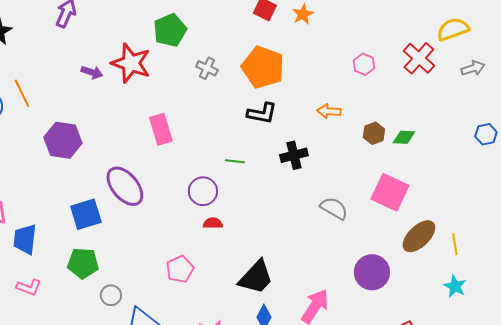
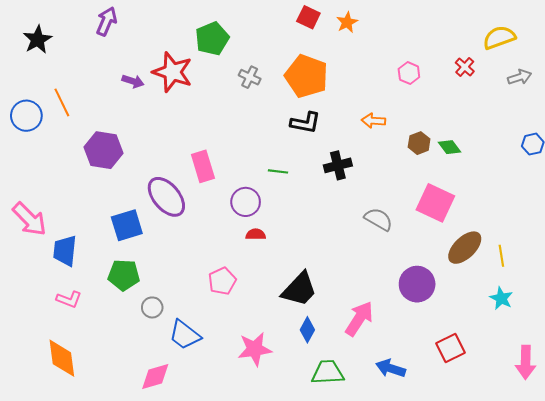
red cross: (419, 58) -> (465, 67), size x0.6
pink rectangle: (161, 129) -> (203, 166), moved
green diamond: (404, 137) -> (450, 147), turned 50

